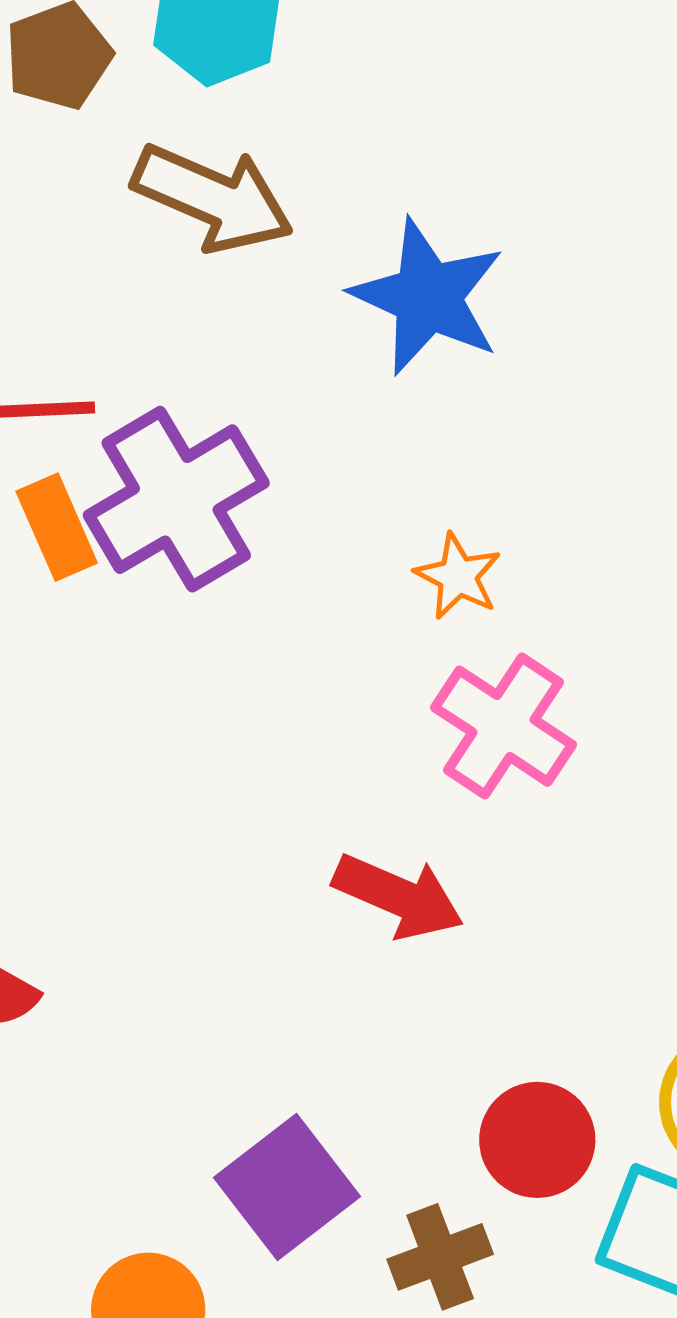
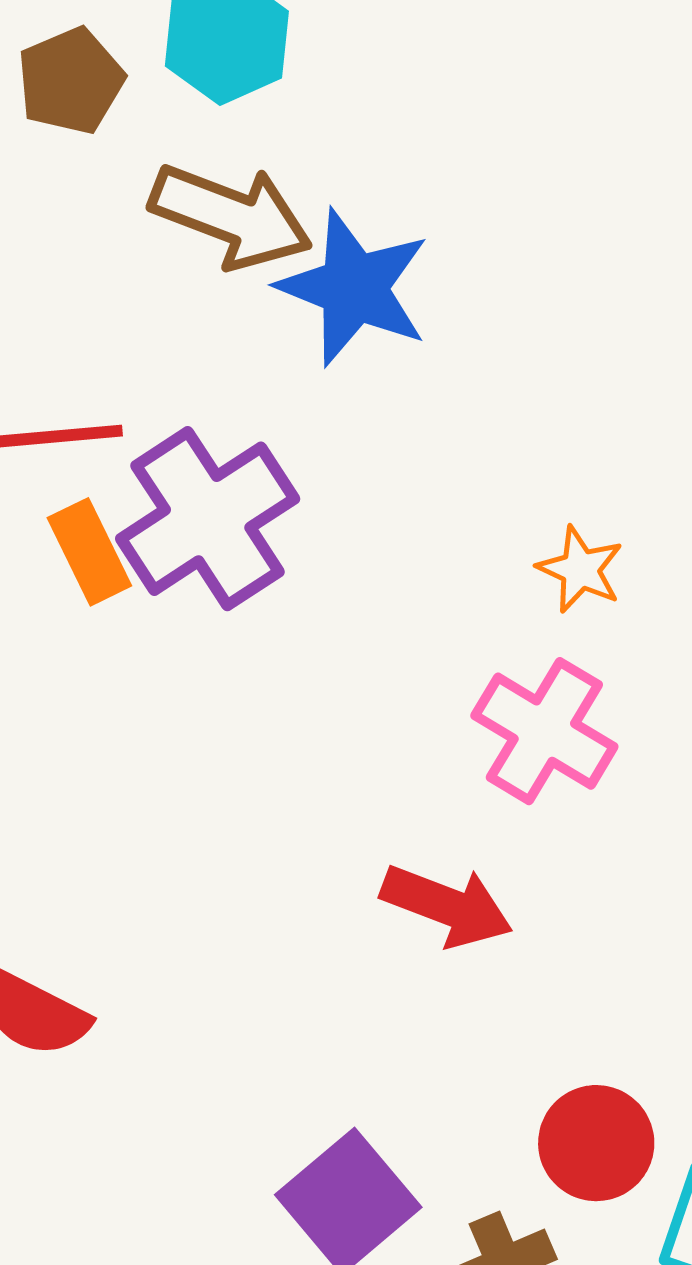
blue star: (428, 297) -> (354, 288), moved
orange star: (458, 576) -> (580, 569), moved

